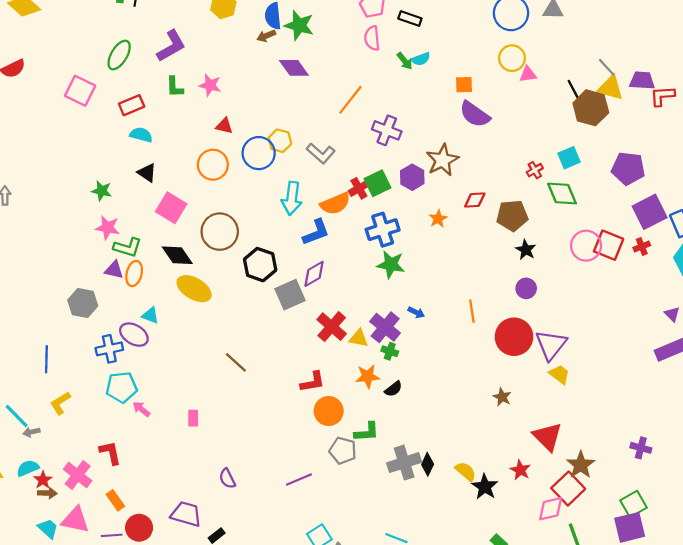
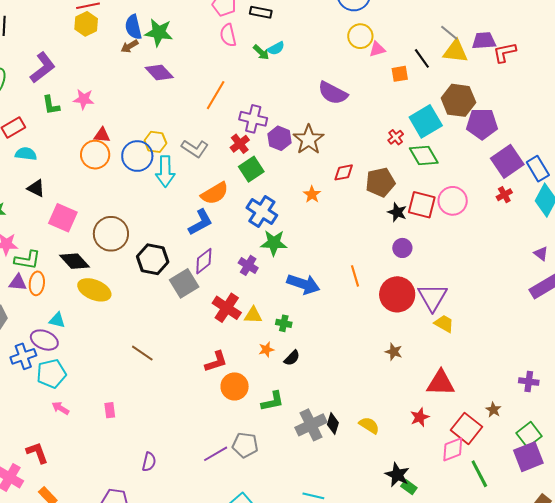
orange square: (464, 85) -> (400, 74), moved
brown hexagon: (591, 108) -> (458, 100), moved
cyan square: (569, 158) -> (426, 121), size x1.5
orange circle: (213, 165) -> (95, 155), moved
purple hexagon: (412, 177) -> (279, 138), moved
red cross: (359, 188) -> (240, 144), moved
cyan arrow: (292, 198) -> (165, 171), moved
blue cross: (383, 230) -> (262, 211), turned -32
red square: (609, 245) -> (422, 205), moved
blue arrow: (416, 312) -> (303, 284), size x2.0
purple cross: (385, 327) -> (248, 265), moved, size x0.7
orange star: (368, 376) -> (266, 349), size x0.7
cyan pentagon: (122, 387) -> (51, 374), moved
red triangle: (547, 437) -> (441, 383), turned -36
gray pentagon: (343, 451) -> (245, 445), moved
brown star: (581, 465) -> (493, 410), moved, size x0.6
red star: (520, 470) -> (420, 417), turned 30
purple semicircle: (227, 479) -> (149, 462), turned -132
black star: (485, 487) -> (397, 475), moved

